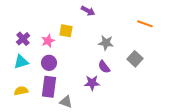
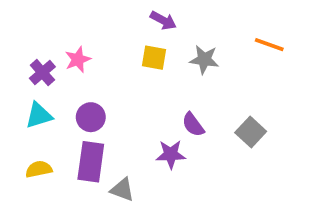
yellow square: (66, 31) -> (154, 58), moved
pink star: (48, 41) -> (78, 60), moved
gray star: (106, 43) -> (204, 60), moved
gray square: (135, 59) -> (251, 132), moved

